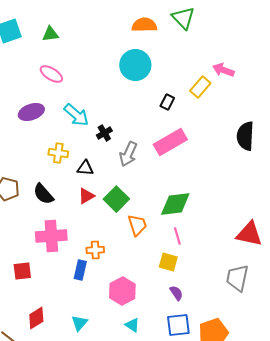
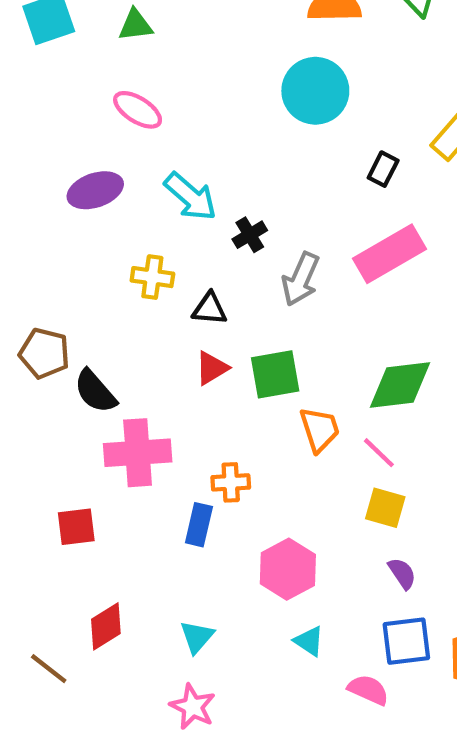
black semicircle: (43, 194) -> (95, 391), moved
green square: (116, 199) -> (275, 374), turned 35
pink line: (177, 236) -> (379, 453), moved, turned -30

